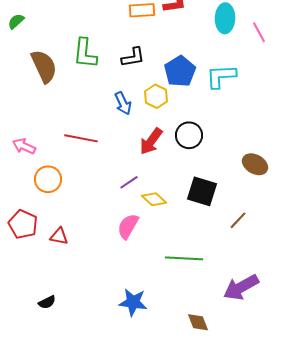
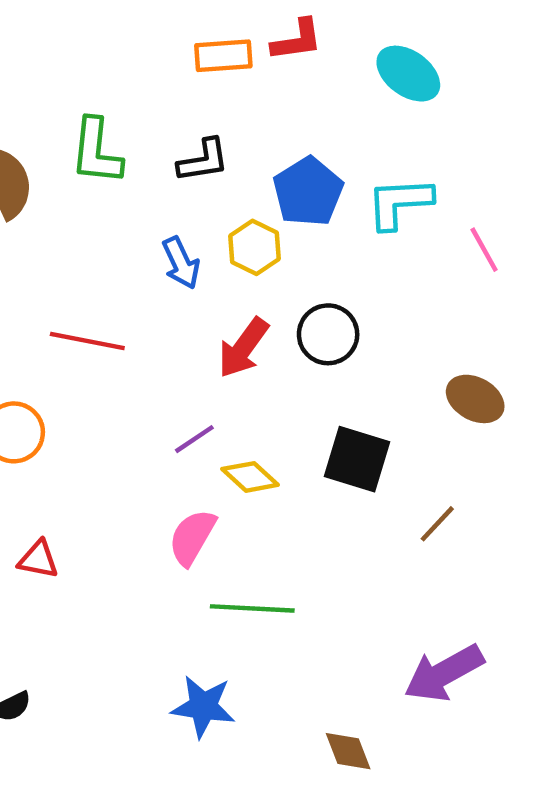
cyan ellipse: (225, 18) -> (408, 74), turned -56
pink line: (259, 32) -> (484, 250), moved
green line: (184, 258) -> (252, 608), moved

